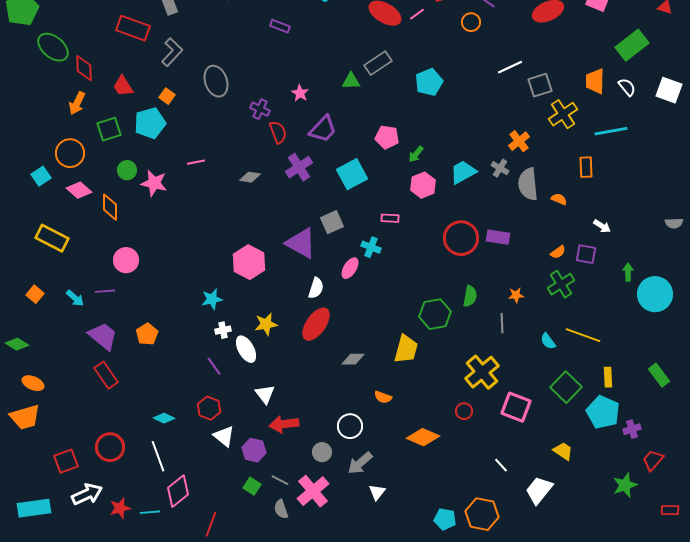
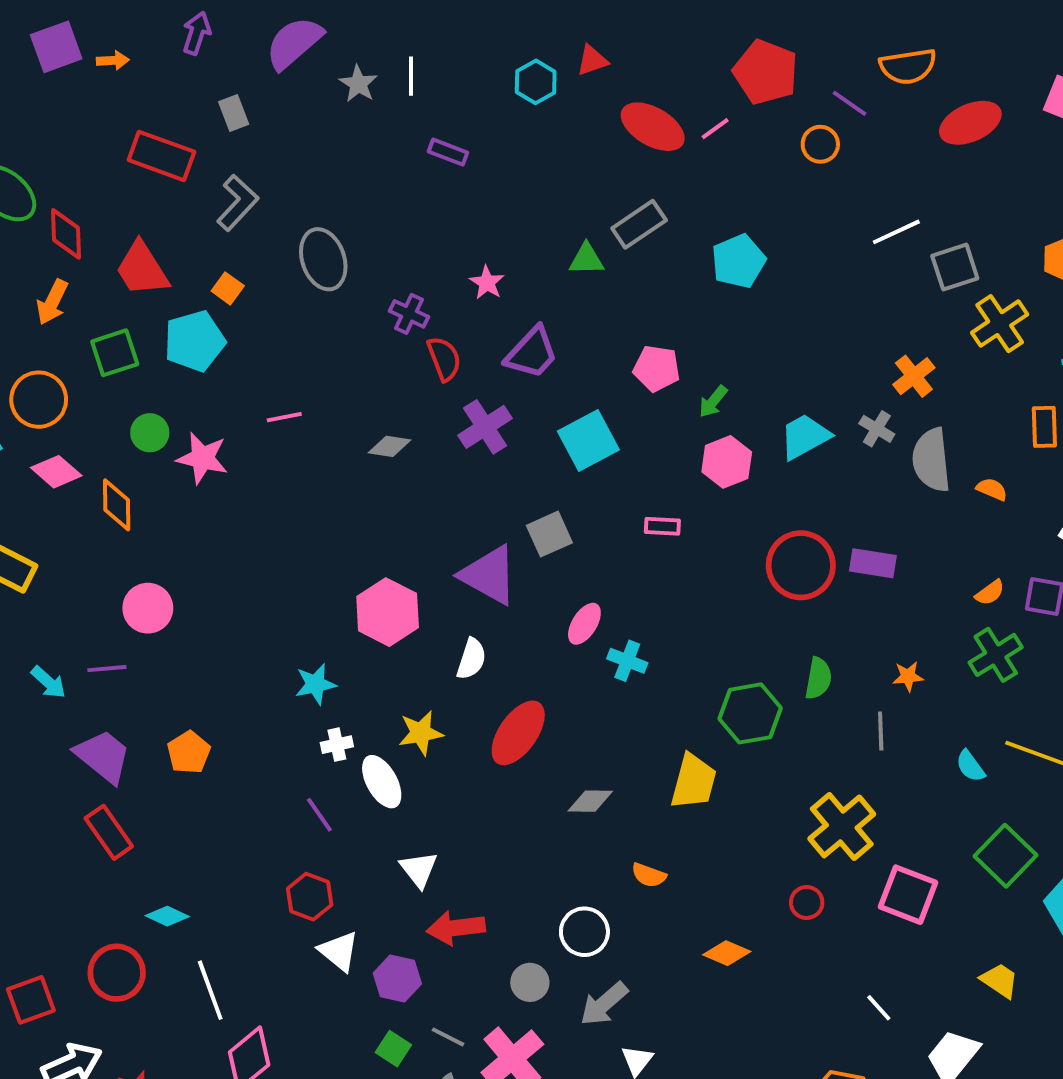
red trapezoid: (123, 86) -> (142, 269), size x1.4
cyan cross: (371, 247) -> (627, 661), moved
white semicircle: (316, 288) -> (471, 659), moved
cyan diamond: (164, 418) -> (167, 916), moved
orange diamond: (423, 437) -> (727, 953), size x0.7

